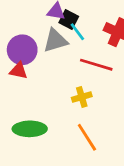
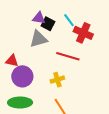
cyan line: (77, 32) -> (69, 20), moved
purple circle: (22, 50) -> (22, 76), moved

